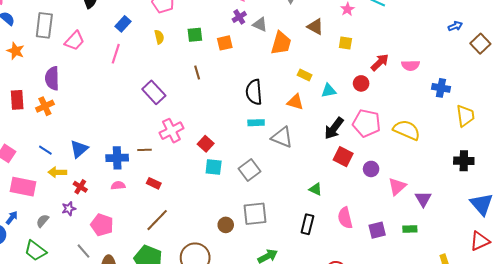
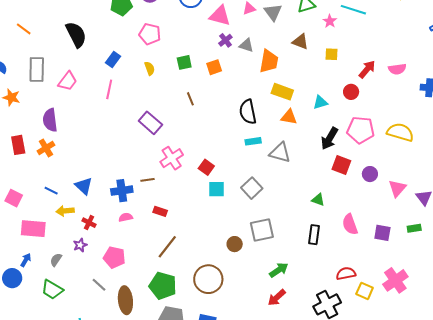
yellow rectangle: (305, 75) -> (282, 92), moved, size x1.5
blue triangle: (79, 149) -> (84, 186), turned -30
purple square: (377, 230) -> (382, 233), turned 30

